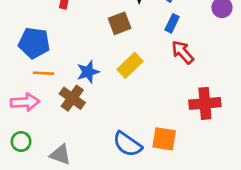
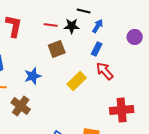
yellow rectangle: (130, 65) -> (77, 81), moved
blue star: (88, 72) -> (33, 76), moved

